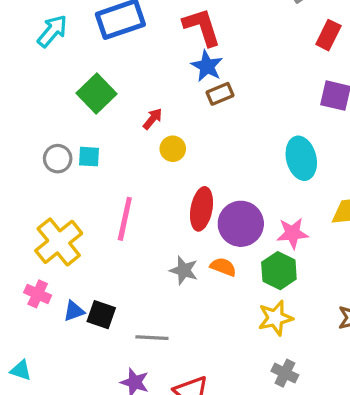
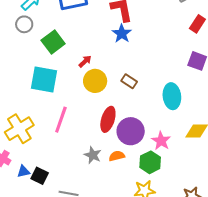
brown rectangle: (220, 94) -> (129, 81), moved, turned 49
yellow circle: (173, 149) -> (95, 81), size x1.5
cyan square: (89, 157) -> (44, 79), size x2.0
gray circle: (58, 159) -> (24, 24), moved
pink star: (293, 233) -> (161, 141), turned 30
orange semicircle: (223, 267) -> (117, 156), turned -42

